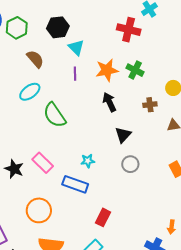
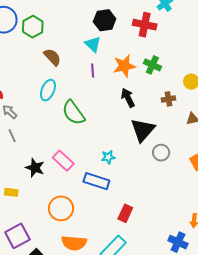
black hexagon: (58, 27) -> (105, 20), moved
cyan ellipse: (30, 92) -> (48, 90), turned -30
black triangle: (123, 135) -> (143, 130), size x1.5
gray circle: (130, 164) -> (161, 153), moved

